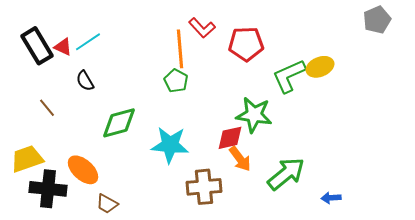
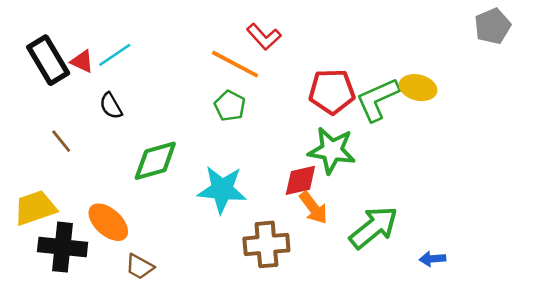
red pentagon: (246, 44) -> (332, 91), moved
orange line: (180, 49) -> (235, 64), turned -57
yellow ellipse: (320, 67) -> (418, 88), turned 36

